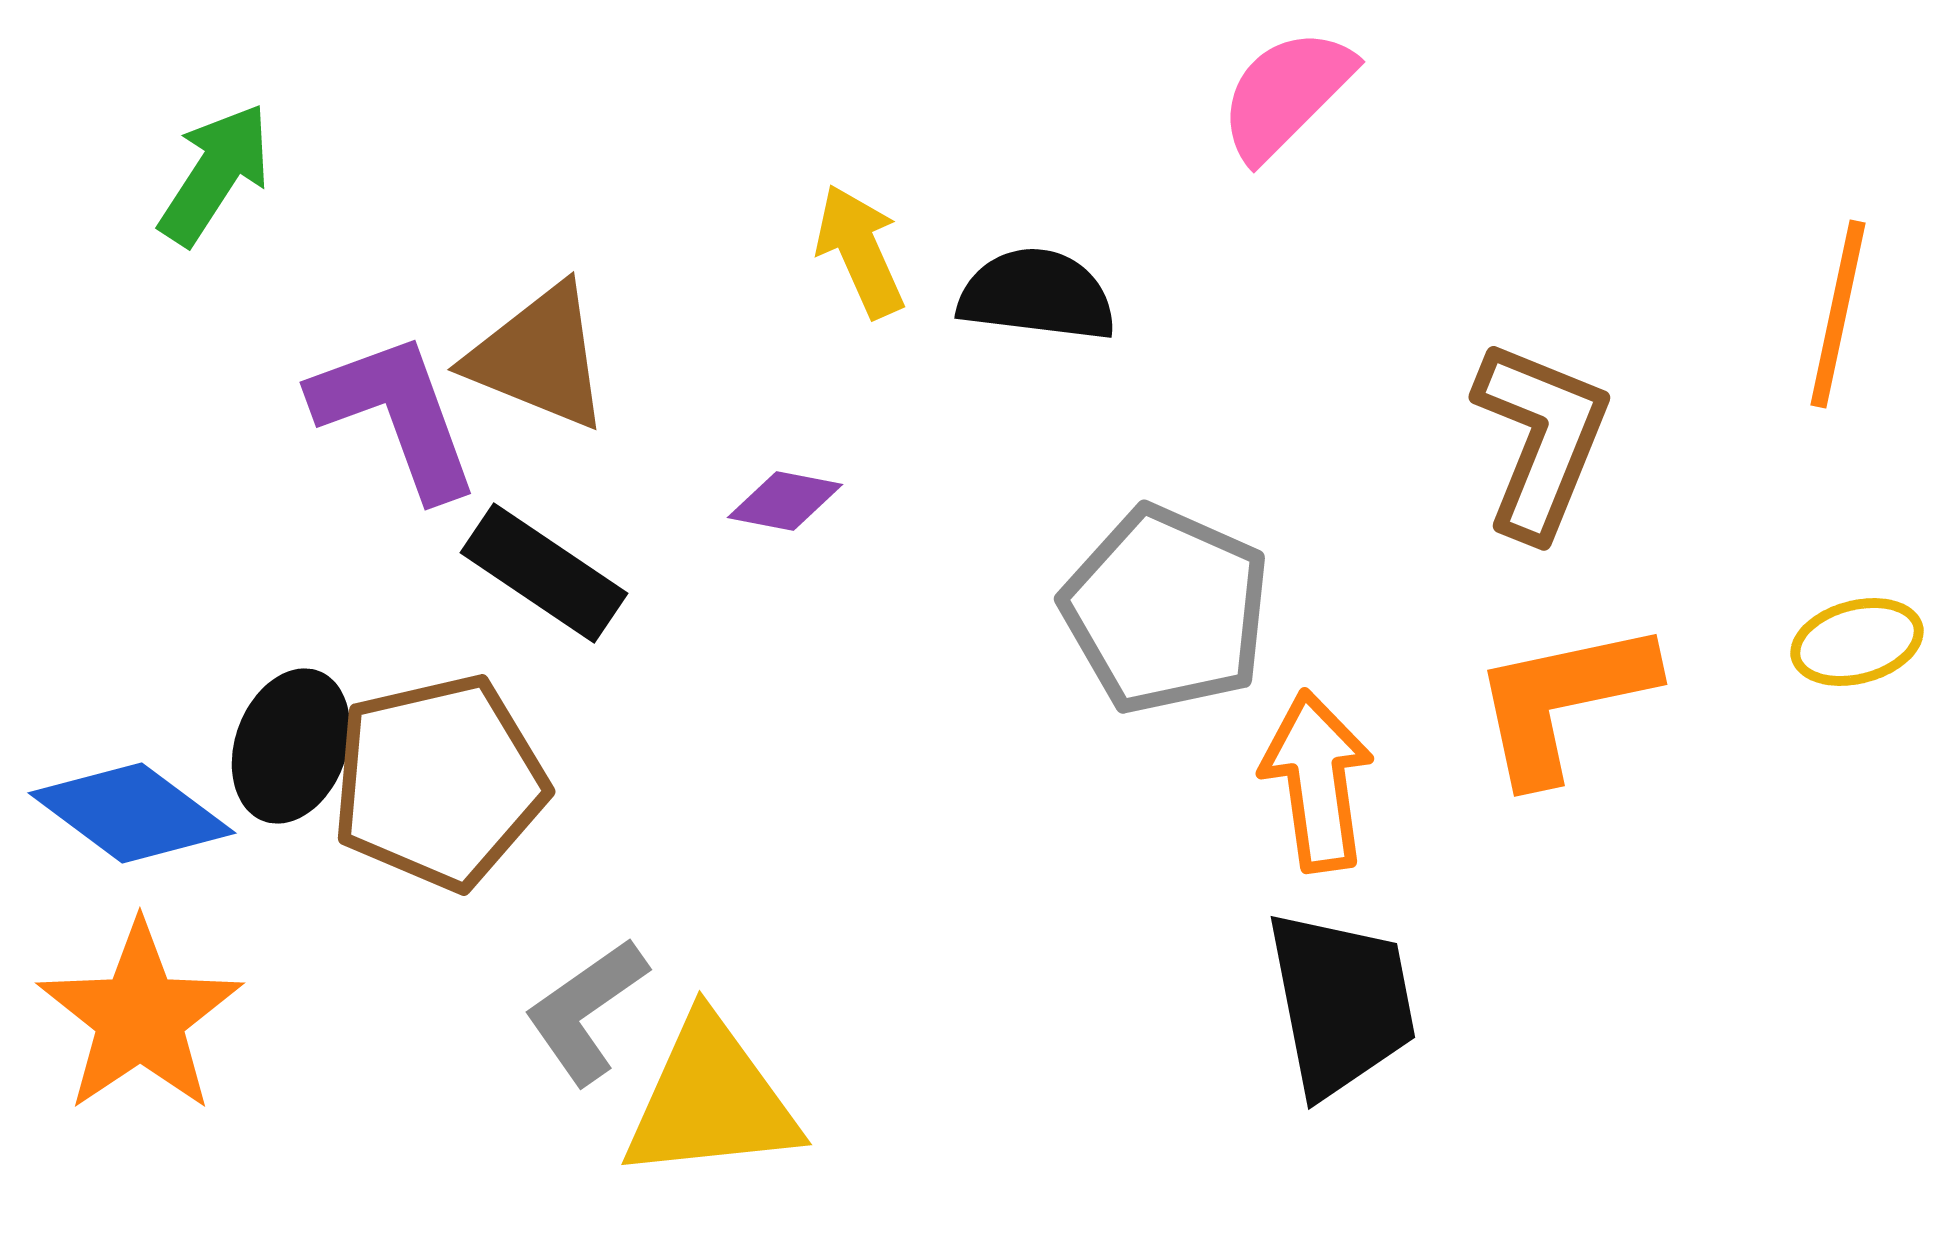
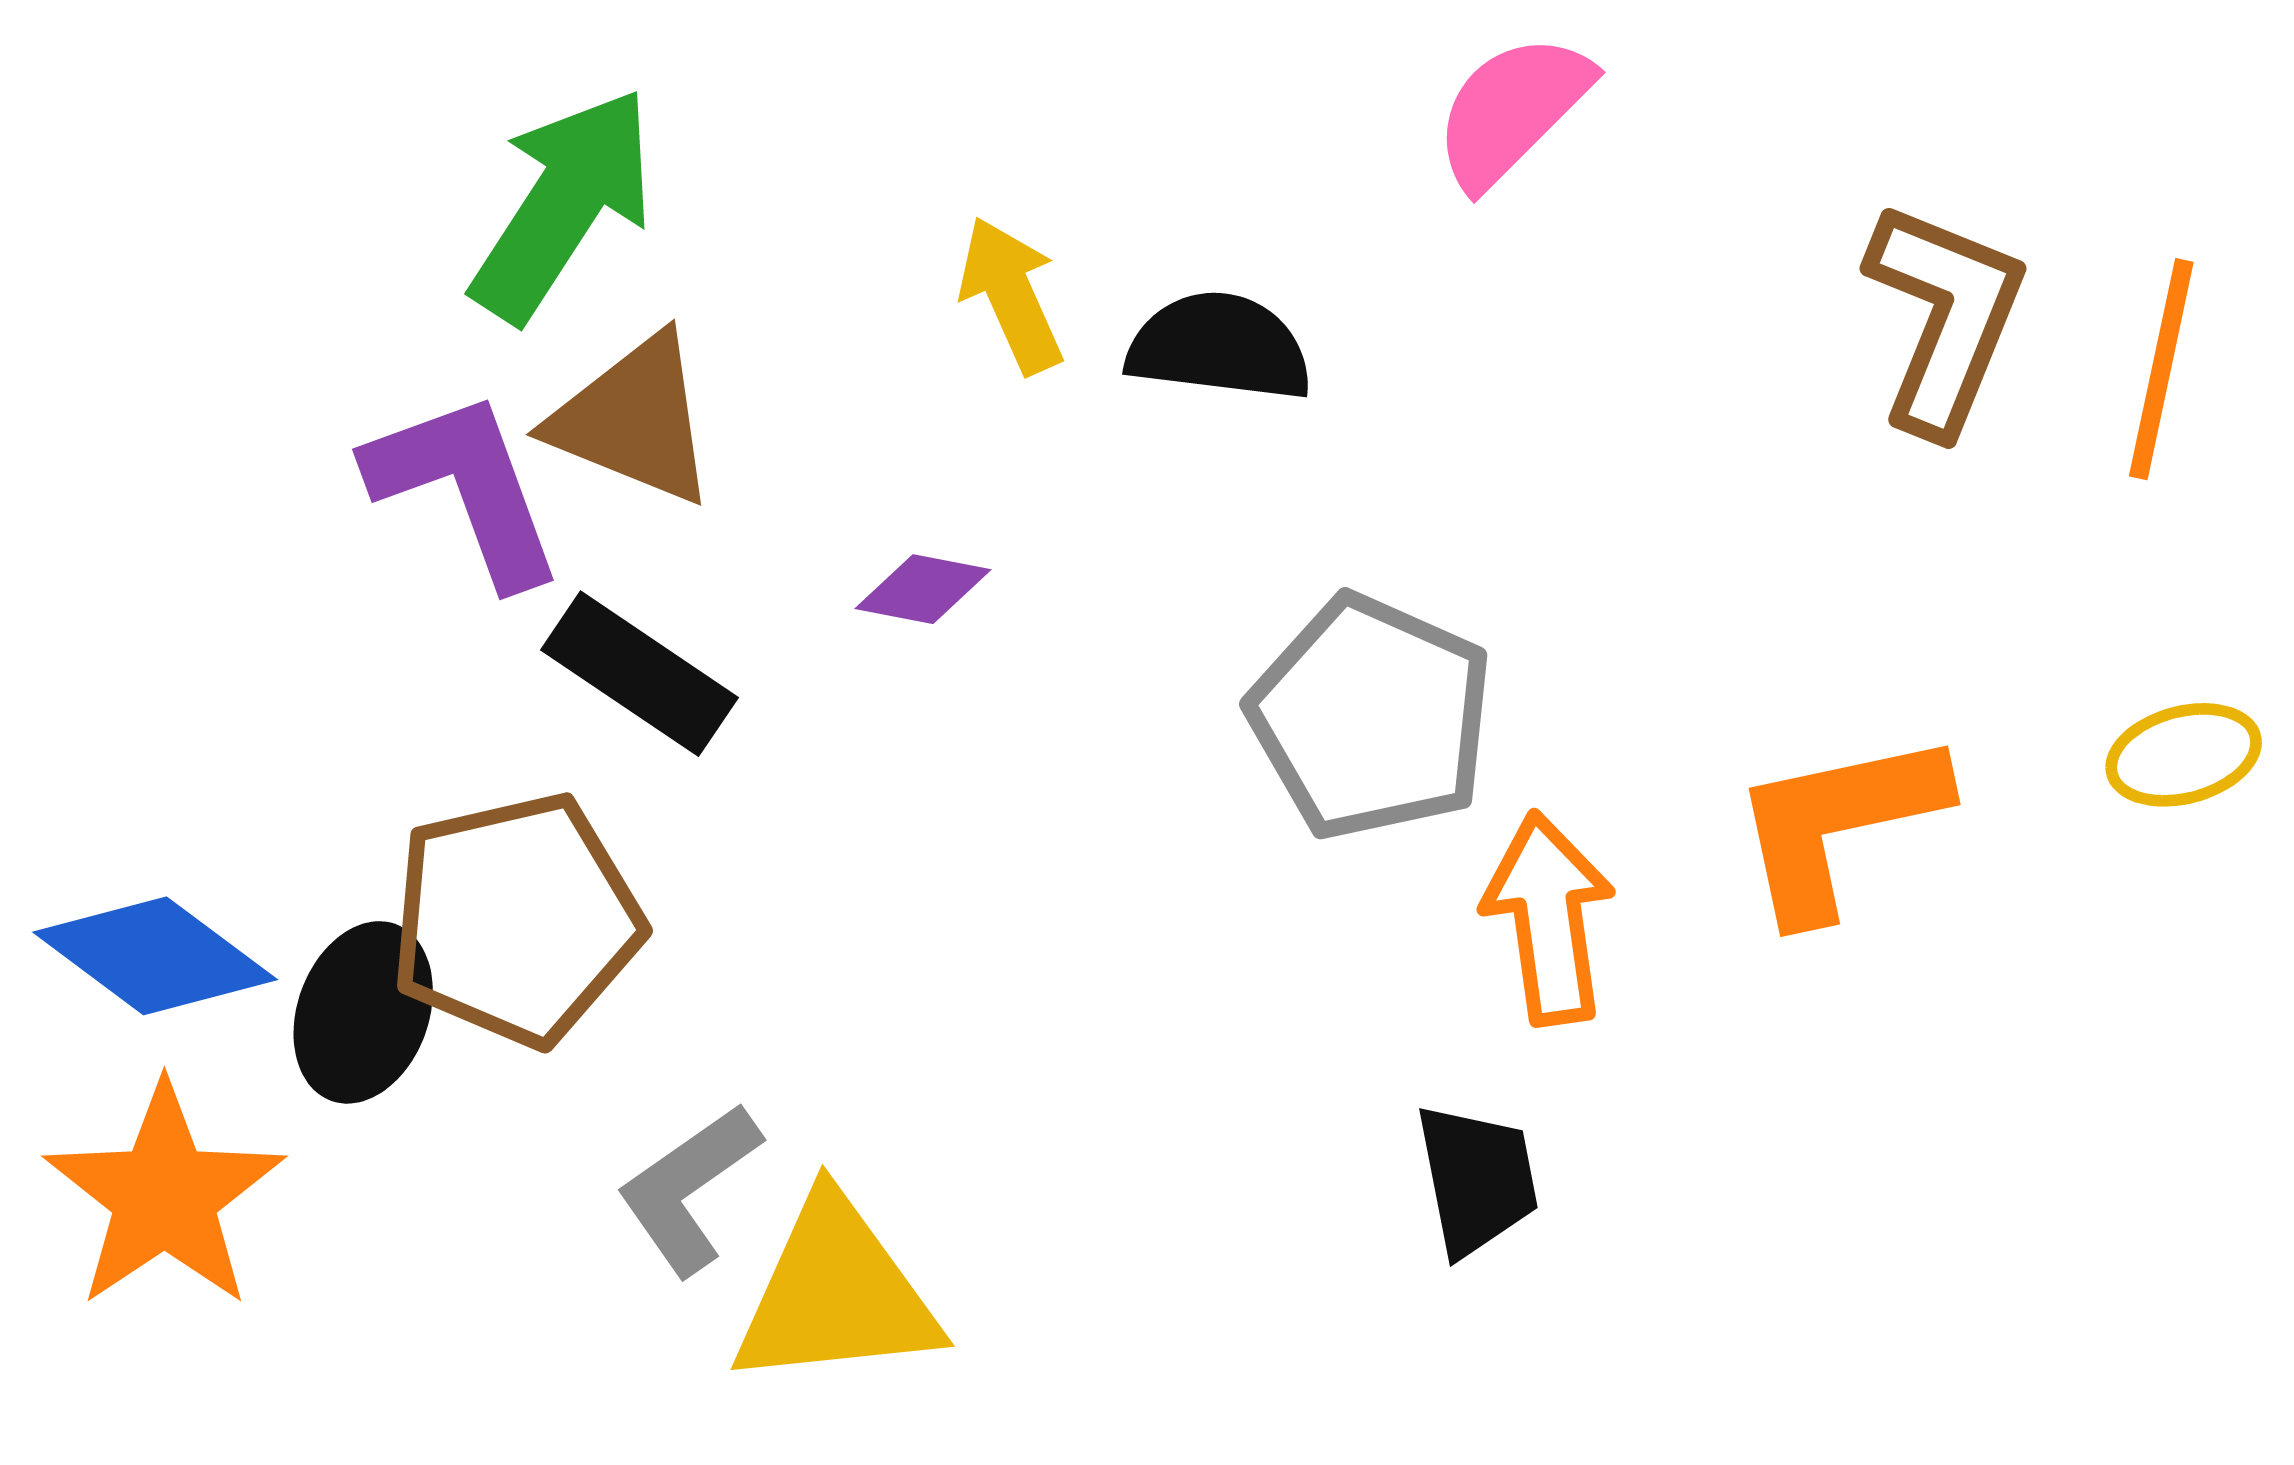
green arrow: (215, 174) -> (563, 204), moved, size x1.4
brown L-shape: (1541, 439) -> (1945, 317), moved
black ellipse: (291, 746) -> (363, 1012), moved
black trapezoid: (1341, 1003) -> (1477, 1179), moved, size x0.7

